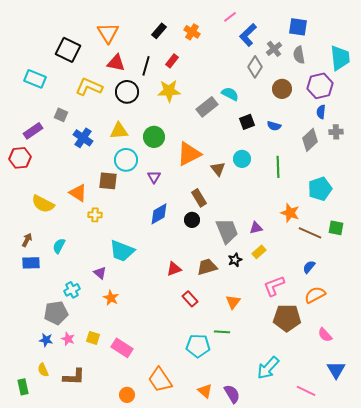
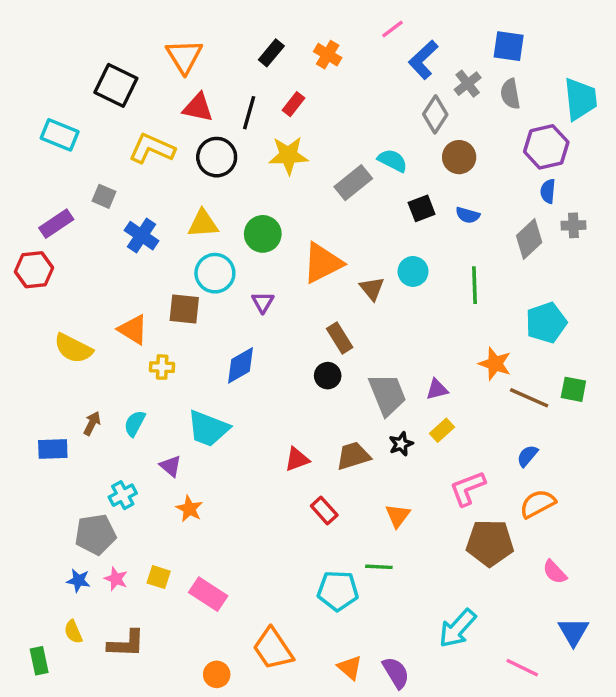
brown circle: (282, 89) -> (459, 157), moved
blue diamond: (159, 214) -> (241, 365), moved
brown arrow: (27, 240) -> (92, 423), moved
cyan semicircle: (59, 246) -> (135, 423), moved

